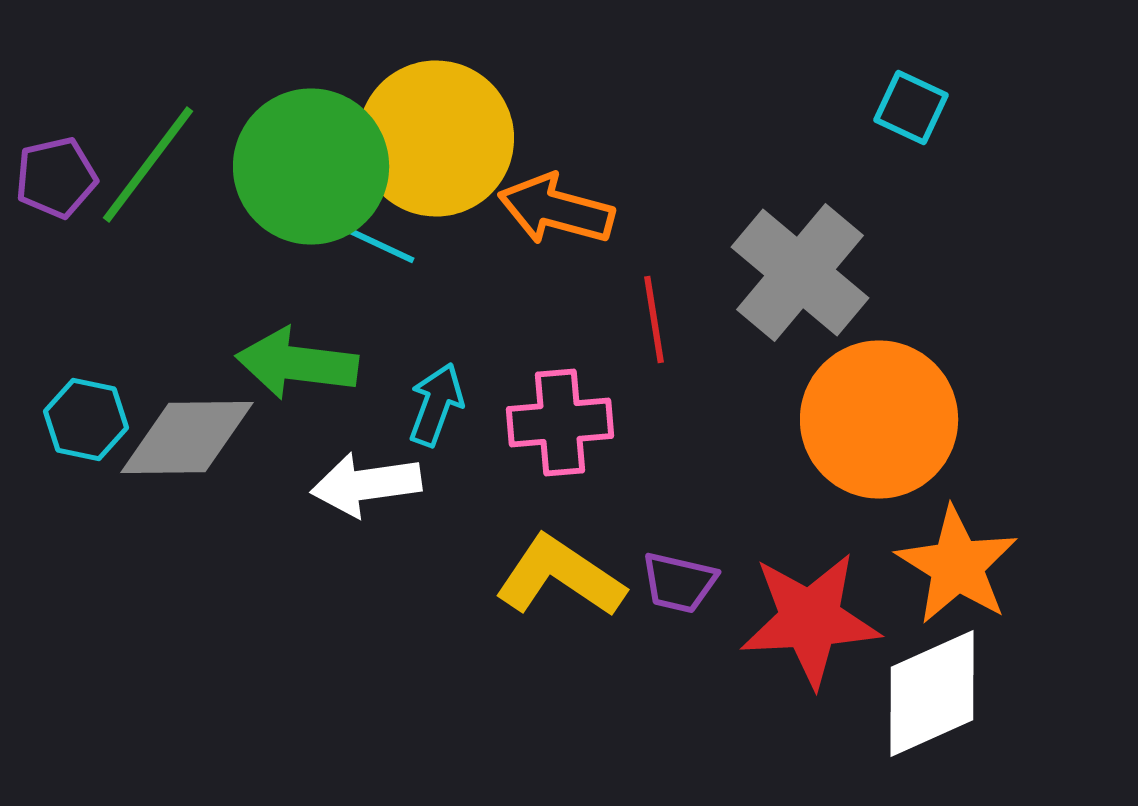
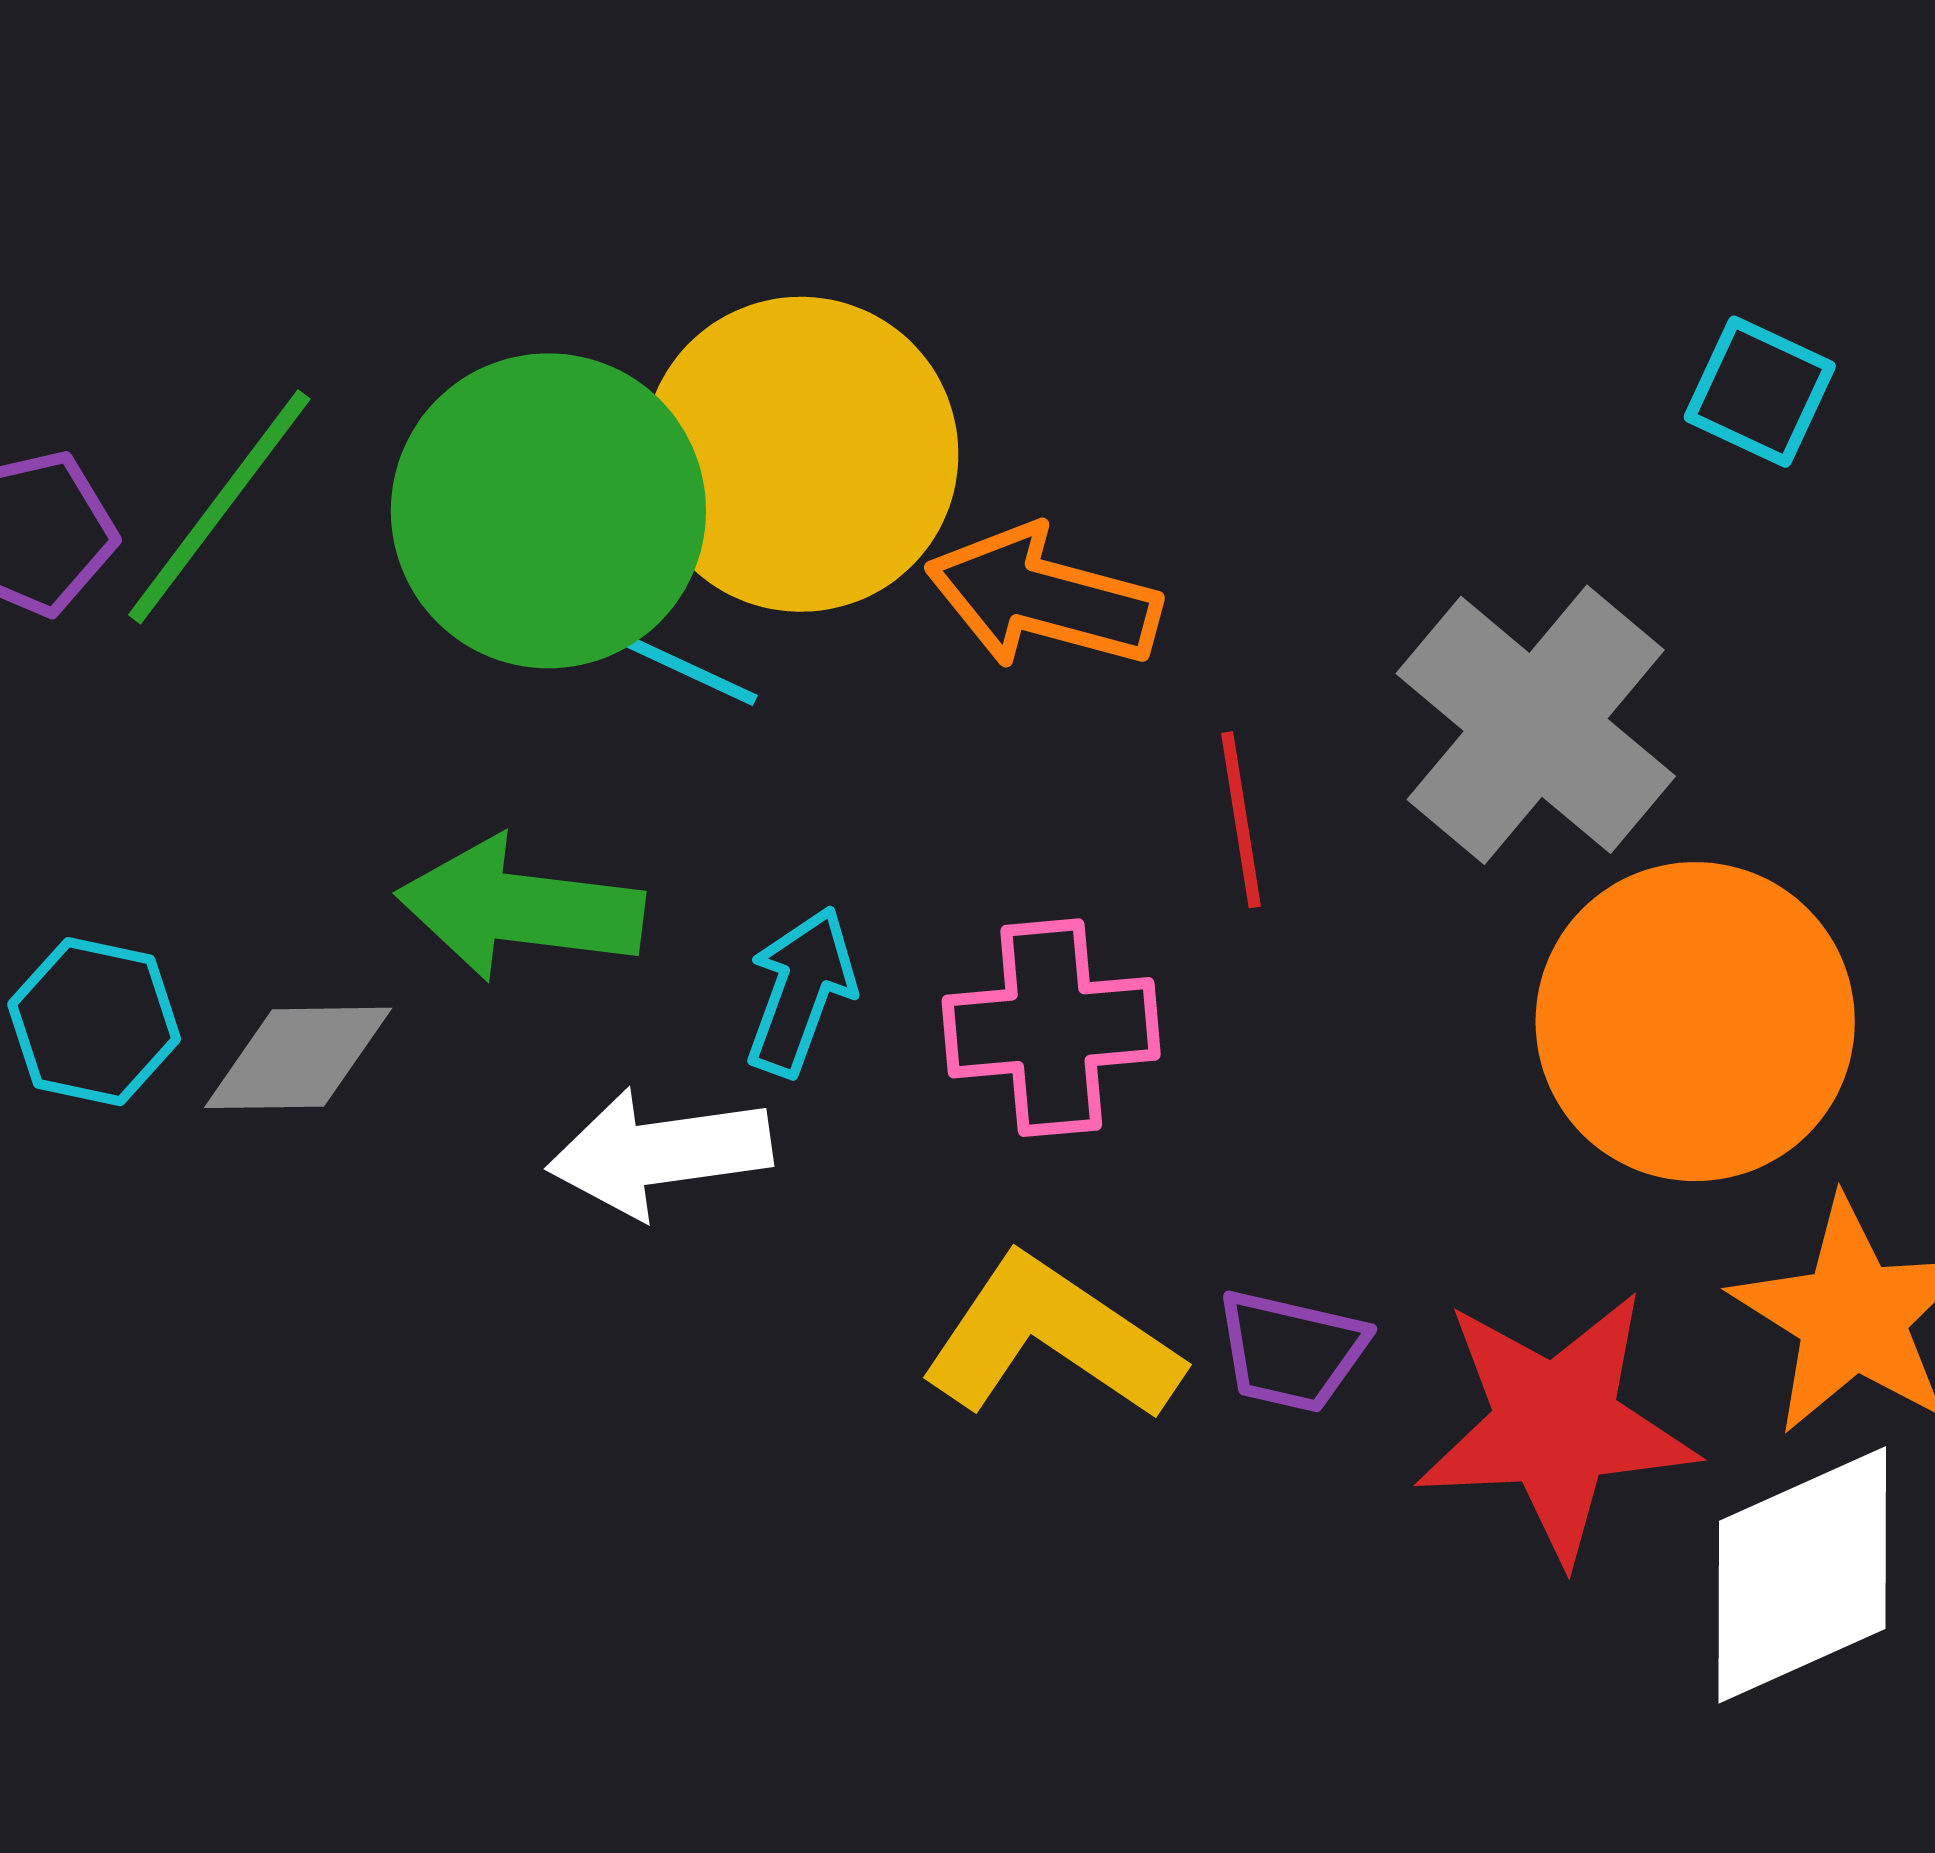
gray diamond: (187, 438) -> (298, 1058), size x0.7

